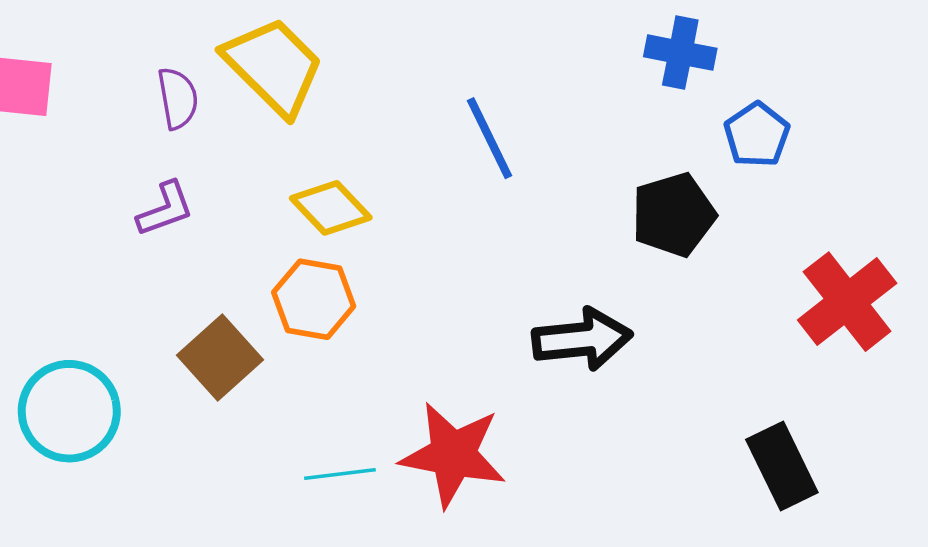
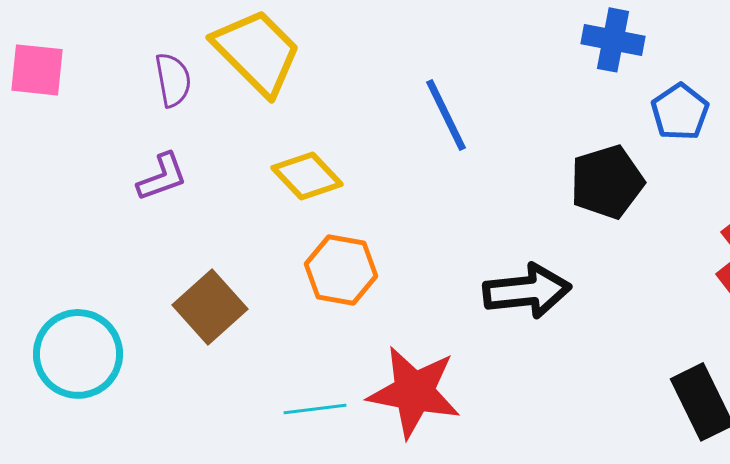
orange hexagon: (314, 299) -> (341, 270), moved

